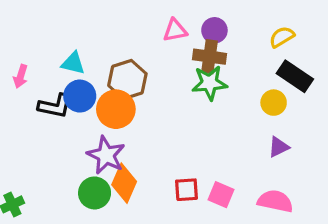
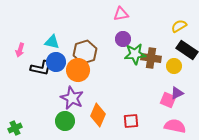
pink triangle: (175, 30) -> (121, 14), moved
purple circle: (214, 30) -> (123, 39), moved
brown cross: (210, 57) -> (151, 58), moved
orange diamond: (124, 183) -> (98, 115), moved
red square: (187, 190) -> (131, 121), moved
pink square: (221, 195) -> (168, 100), moved

